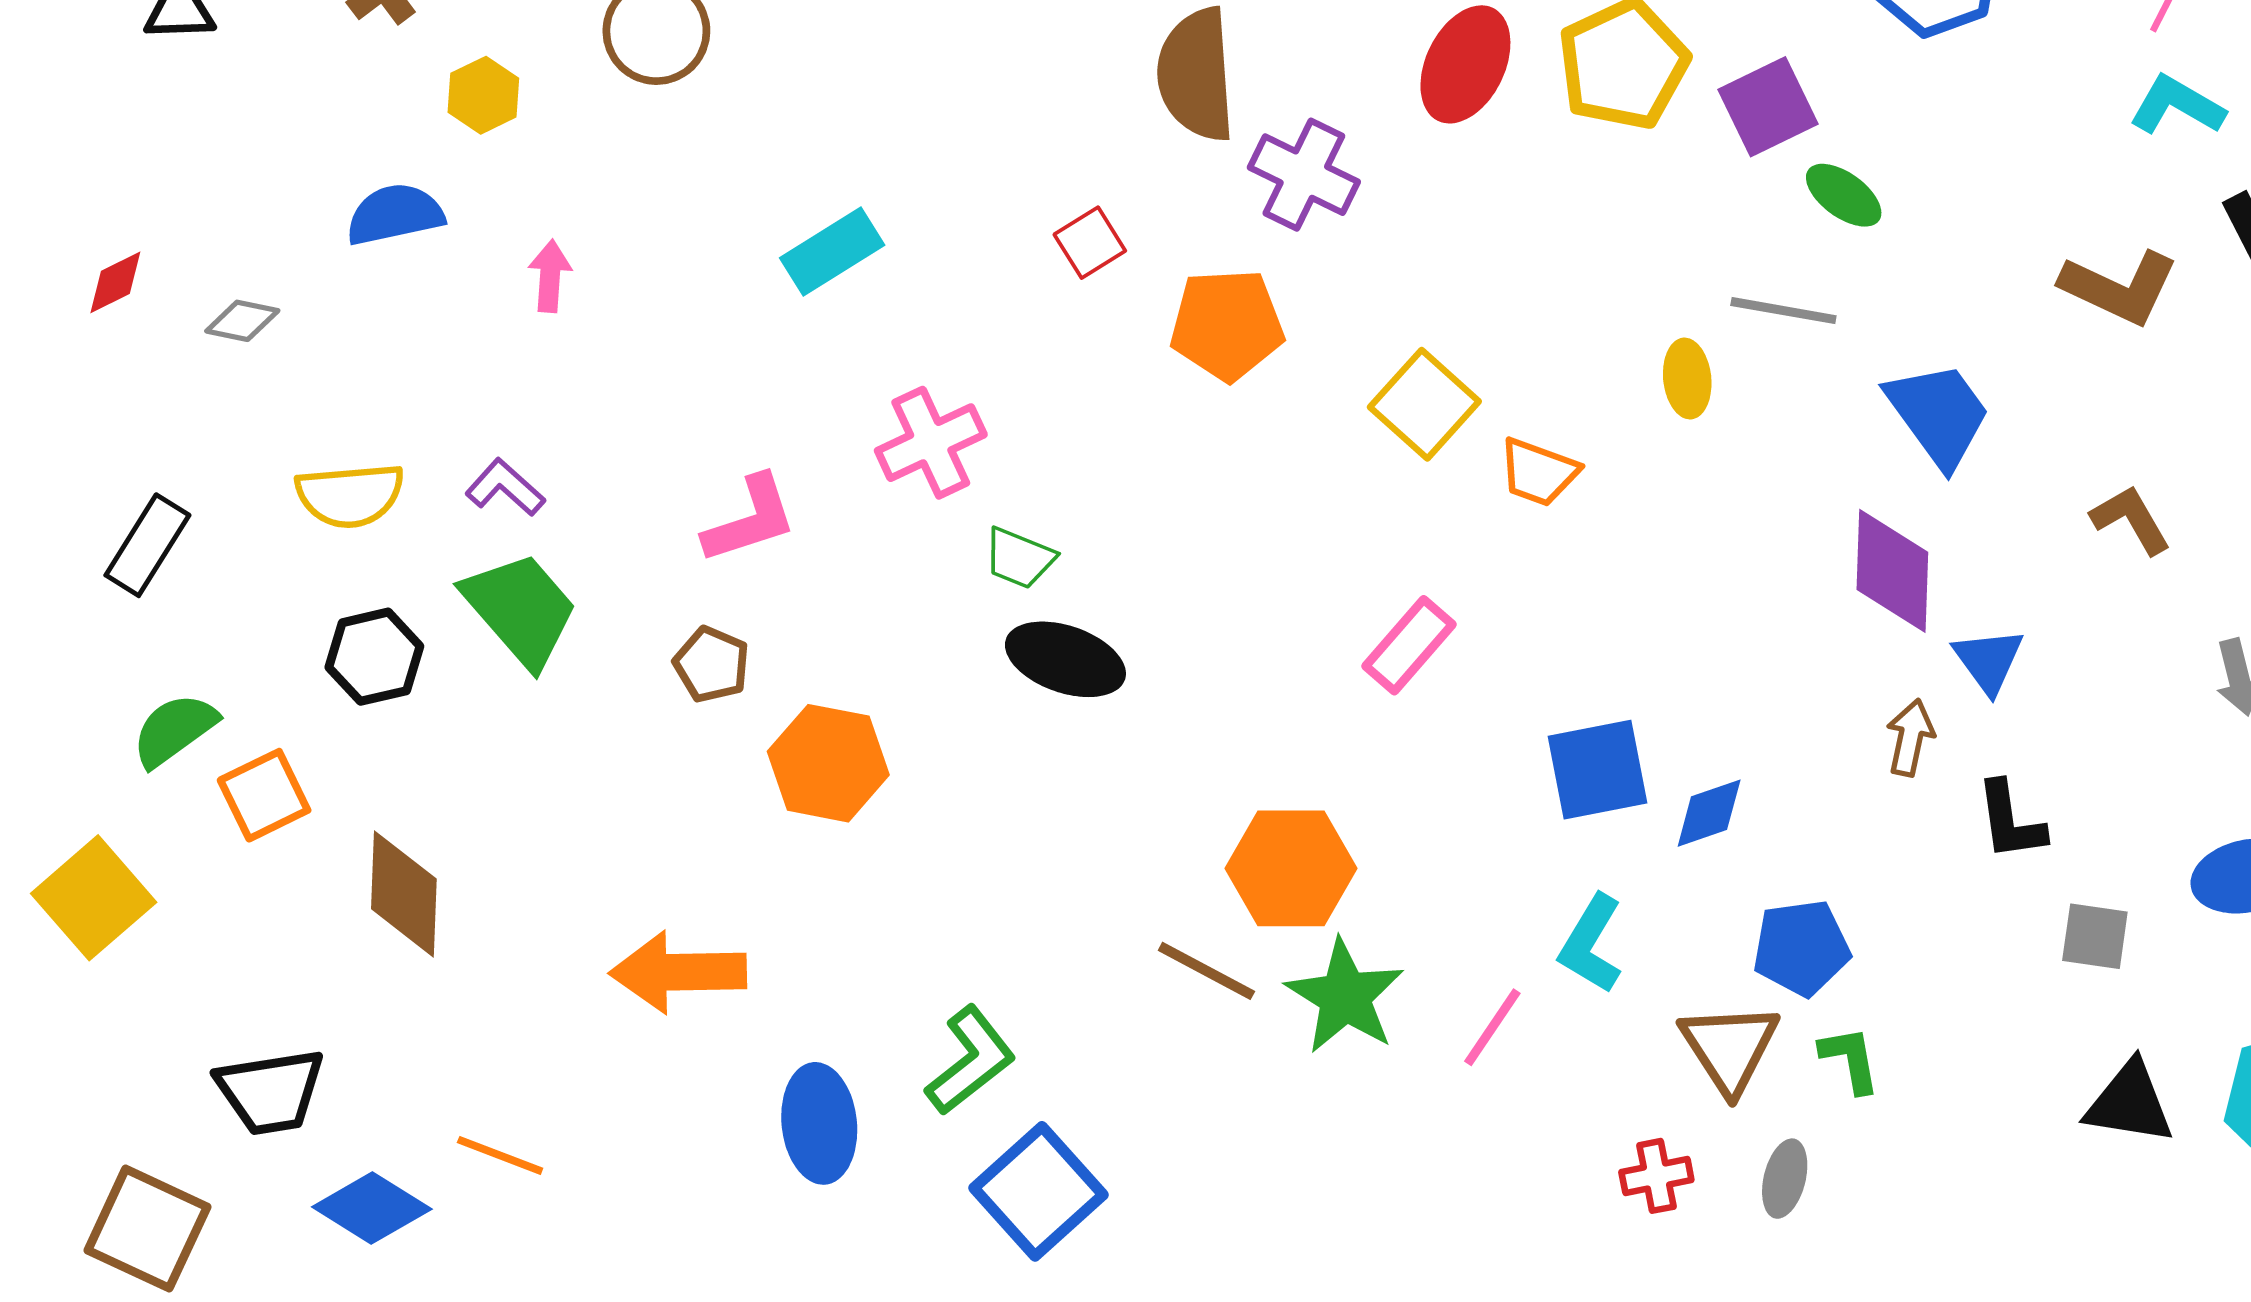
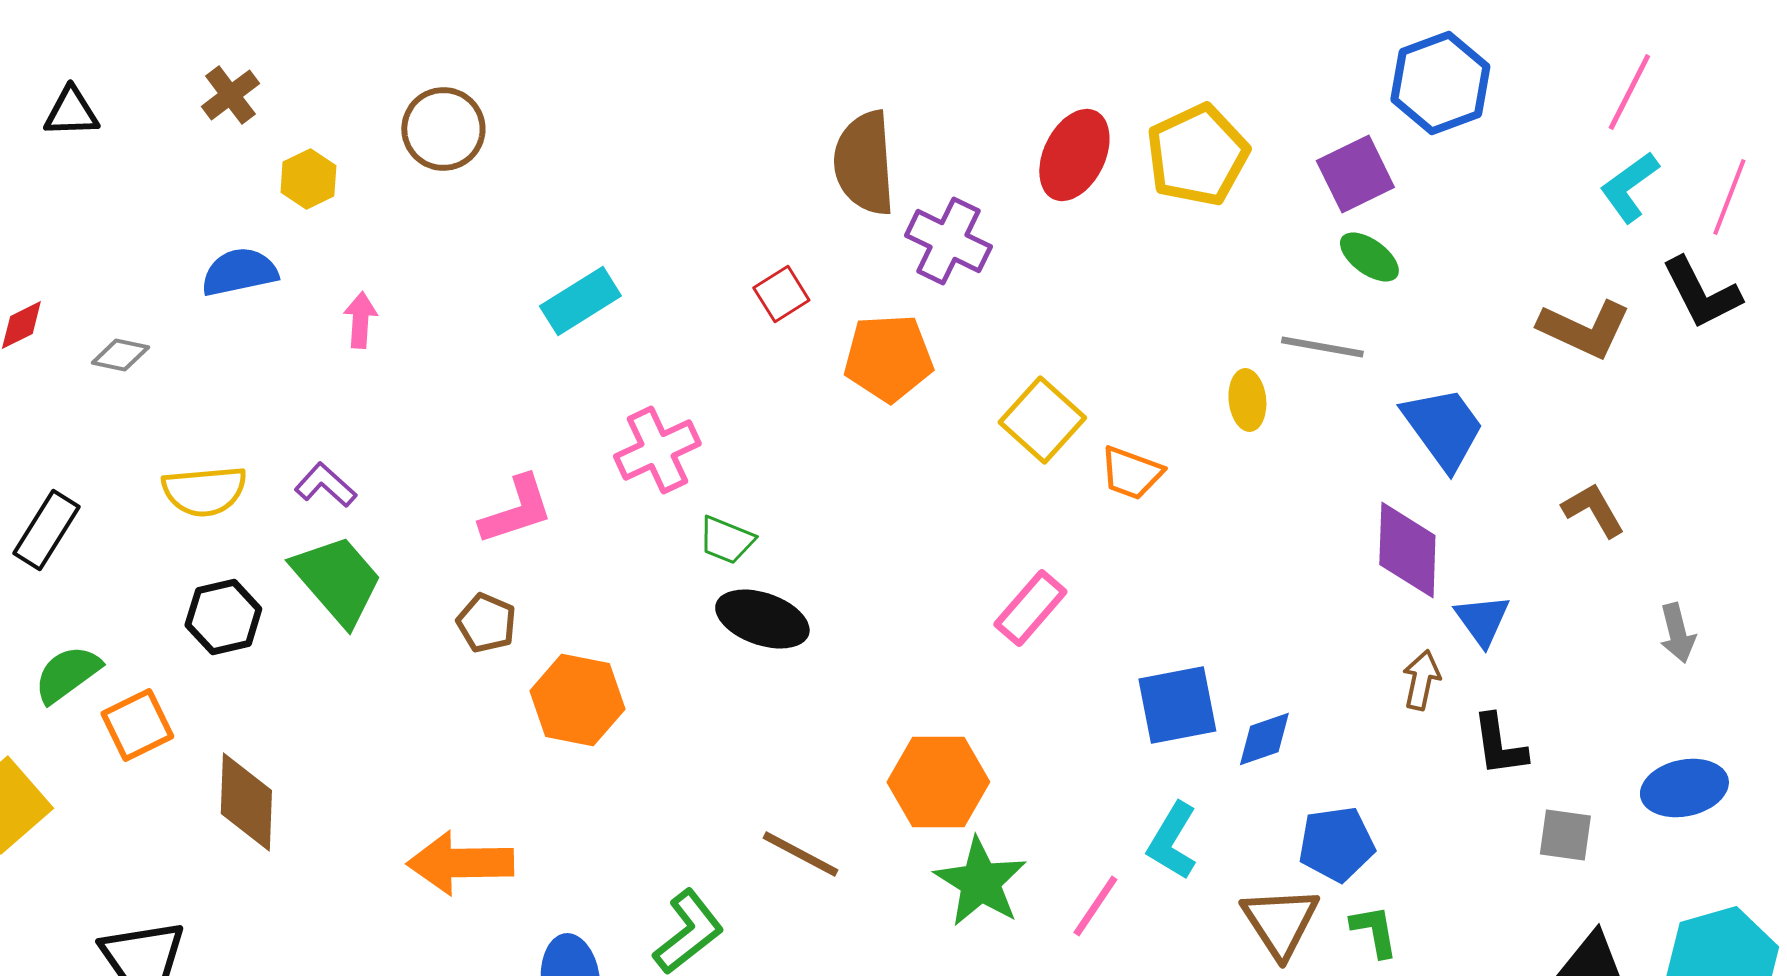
cyan L-shape: (2177, 105) -> (1629, 187), turned -66
purple square: (1768, 107) -> (1355, 174), moved
brown line: (1206, 971) -> (800, 854), moved

